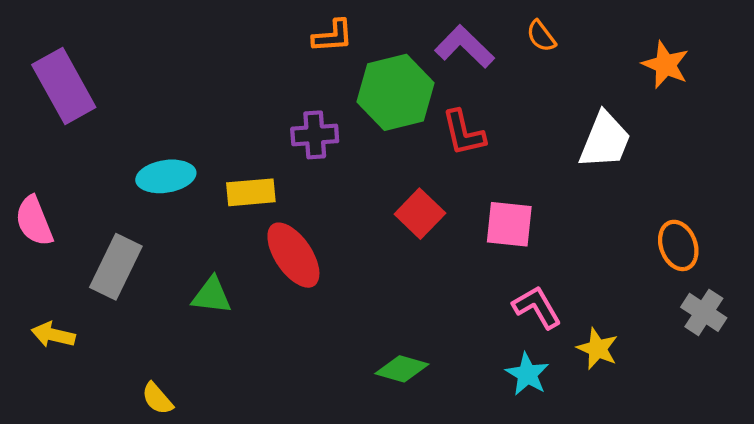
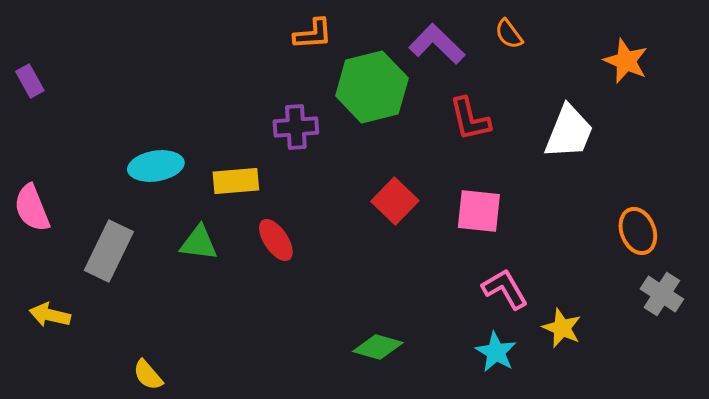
purple rectangle: (64, 86) -> (30, 81), moved, size x0.5
red L-shape: (464, 133) -> (470, 119), moved
red ellipse: (293, 255) -> (276, 240), size x0.7
green triangle: (212, 295) -> (199, 243), moved

